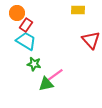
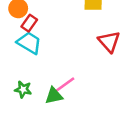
green star: (34, 64) -> (23, 89), moved

